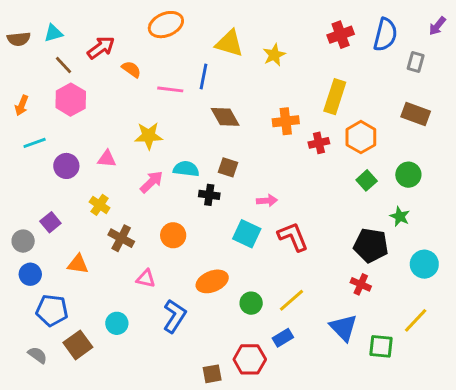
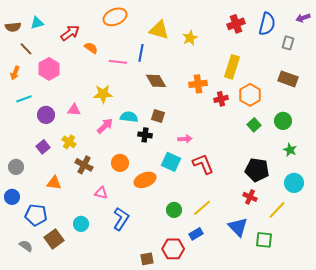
purple arrow: (437, 26) -> (303, 18), turned 32
brown line: (63, 65) -> (26, 49), moved
green star: (400, 216) -> (290, 150), moved
purple square: (50, 222) -> (43, 147), moved
blue circle: (30, 274) -> (12, 197), moved
orange ellipse: (212, 281) -> (145, 180), moved
yellow line: (416, 320) -> (277, 210), moved

